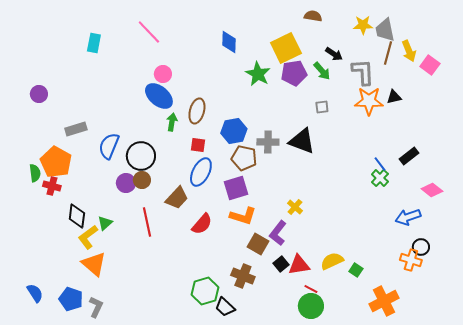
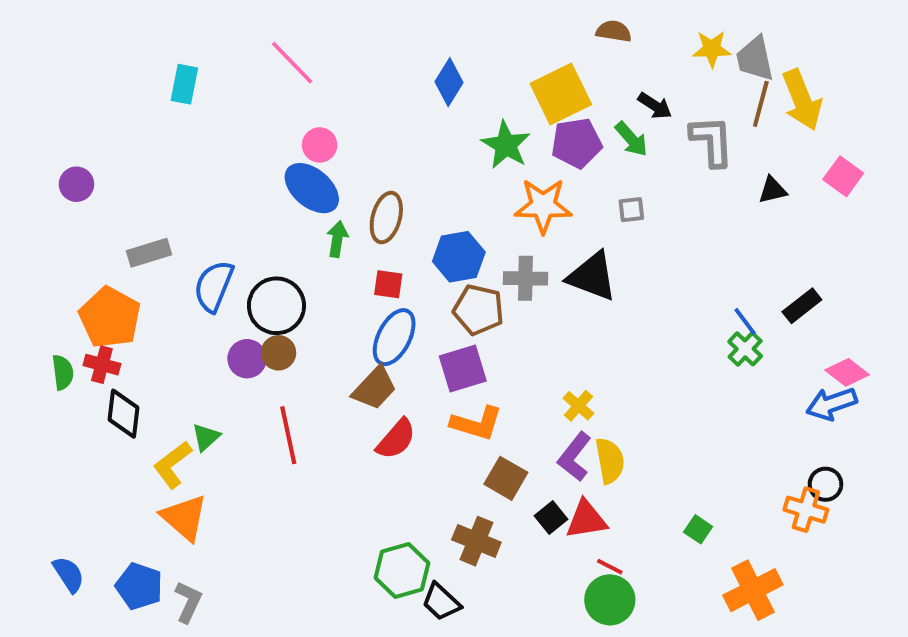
blue diamond: (229, 42) -> (449, 82), turned 30
yellow arrow: (409, 51) -> (802, 100), size x1.4
pink square: (430, 65) -> (843, 176), moved
orange star: (369, 101) -> (543, 206), moved
green semicircle: (35, 173) -> (63, 372), moved
brown trapezoid: (177, 198) -> (375, 388), moved
black diamond: (77, 216) -> (124, 414), moved
blue arrow: (408, 217) -> (831, 404), moved
purple L-shape: (278, 233) -> (575, 457), moved
yellow semicircle: (332, 261) -> (610, 461), moved, turned 105

